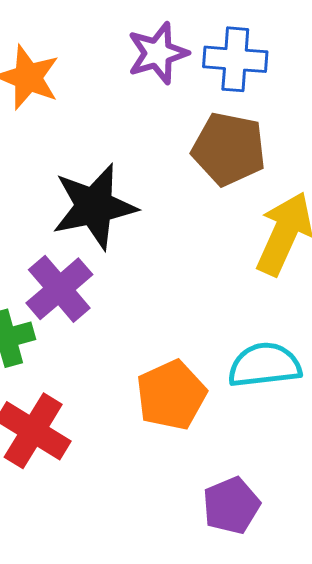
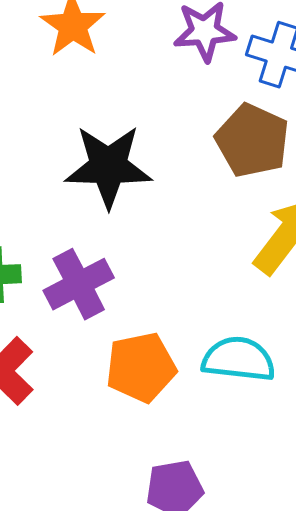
purple cross: (59, 289) -> (79, 284), moved

